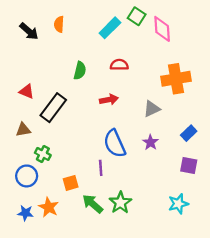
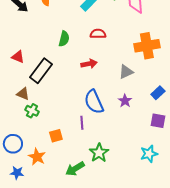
brown triangle: (23, 130) -> (23, 94), moved, turned 32
blue circle: (27, 176) -> (13, 144), moved
green arrow: (93, 204) -> (75, 169), moved, turned -72
blue star: (25, 213) -> (17, 173), moved

